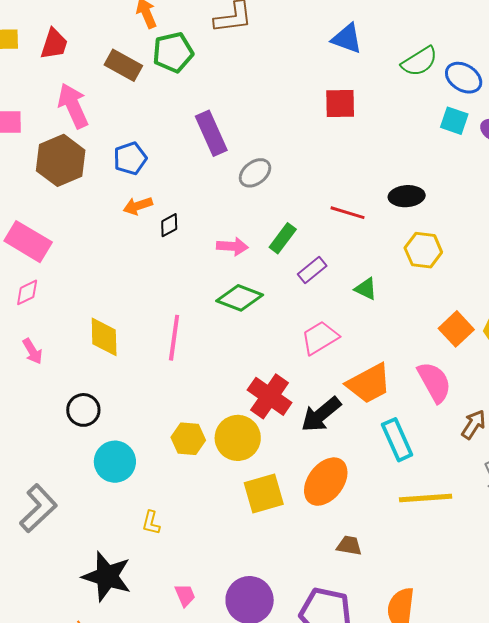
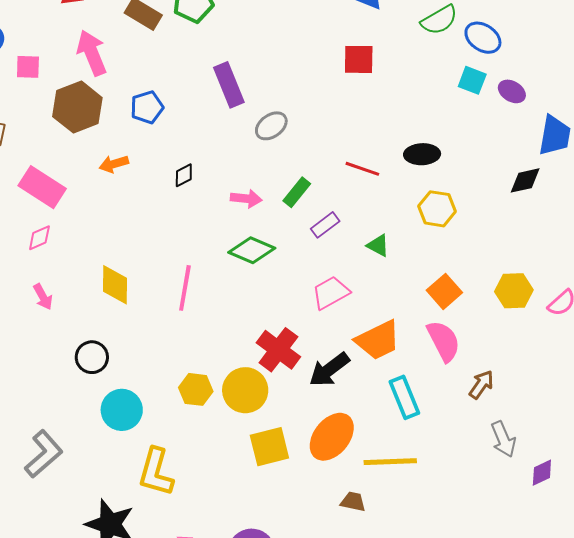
orange arrow: (138, 206) -> (114, 164), moved
orange square: (456, 329) -> (444, 291), moved
yellow line: (426, 498) -> (390, 462), moved
yellow L-shape: (151, 523) -> (156, 472), size x2.0

